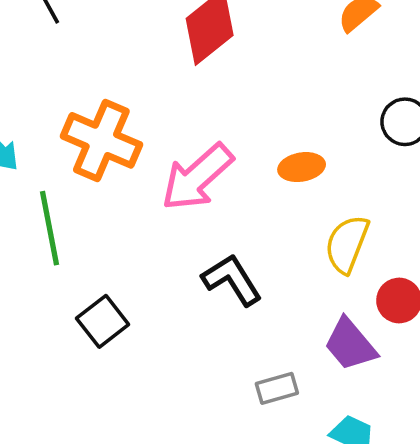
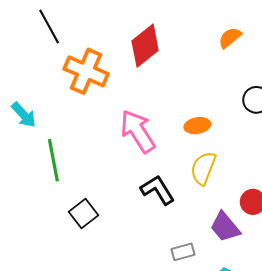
orange cross: (101, 140) -> (86, 71), moved
pink arrow: (197, 177) -> (138, 131), turned 99
yellow semicircle: (347, 244) -> (203, 168), moved

